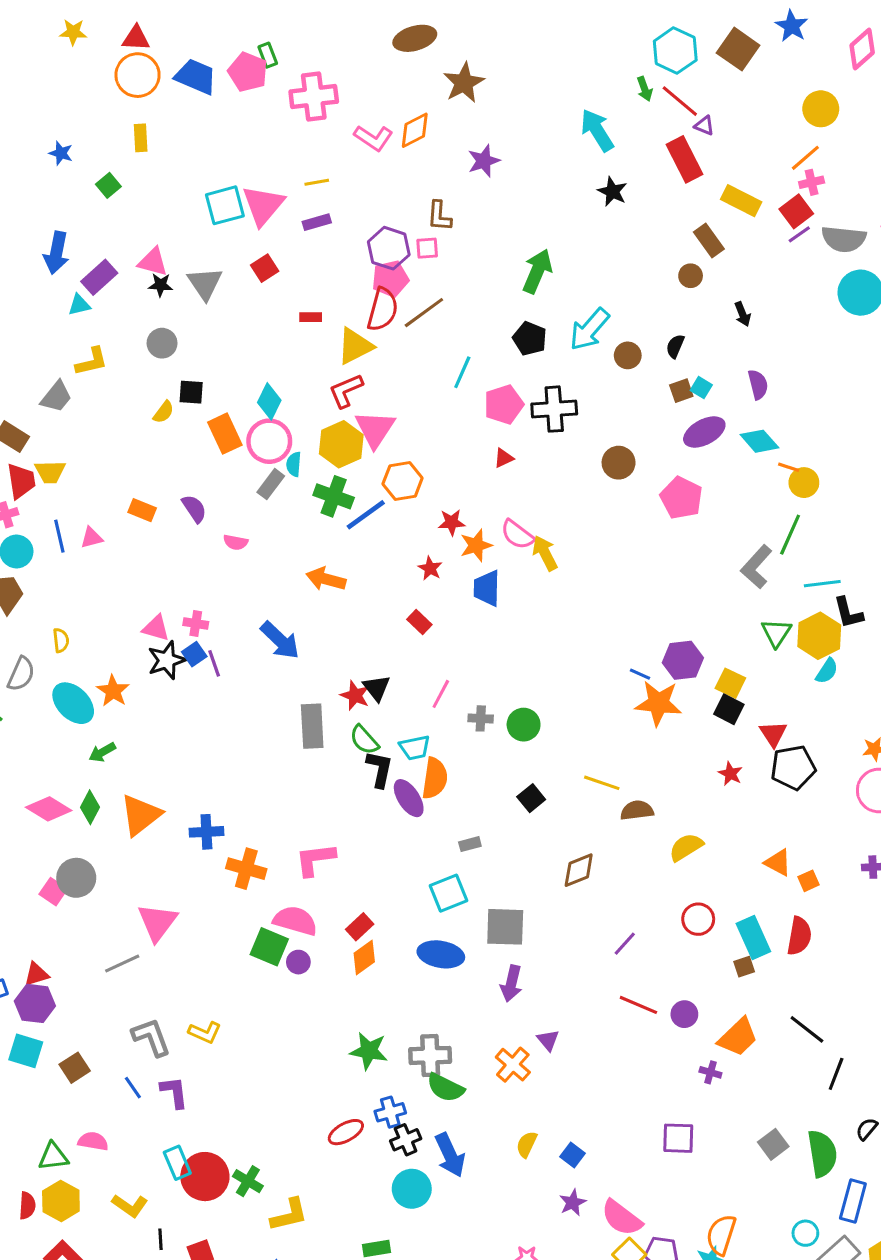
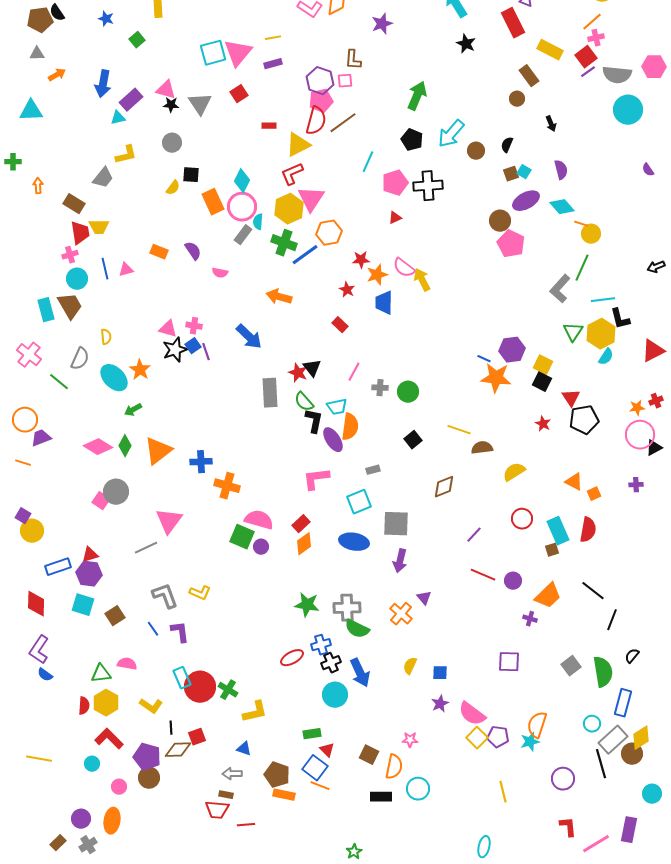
brown circle: (619, 463) -> (500, 221), moved
pink L-shape: (315, 859) -> (316, 479), moved
blue square: (573, 1155) -> (440, 673), turned -35

